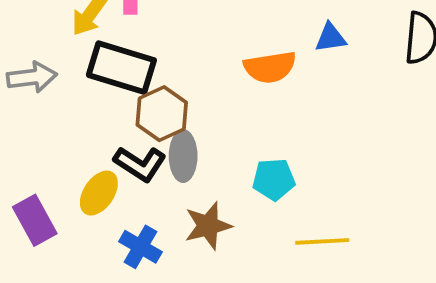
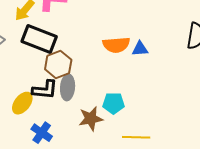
blue triangle: (330, 38) -> (140, 49), moved
black L-shape: (140, 164) -> (45, 90), turned -32
brown star: (208, 226) -> (91, 119), moved

